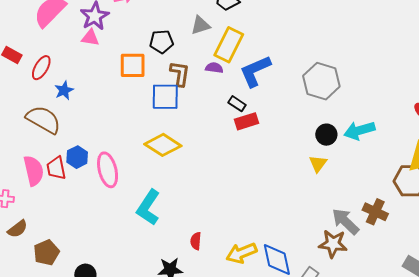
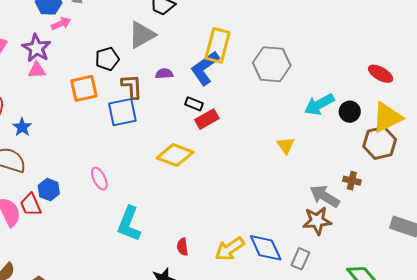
gray triangle: (200, 25) -> (142, 35), size x1.4
yellow rectangle: (229, 45) -> (218, 45), moved
black circle: (326, 135) -> (350, 112), moved
yellow diamond: (163, 145) -> (175, 155), moved
pink ellipse: (108, 170) -> (99, 179), moved, size x0.7
brown cross: (375, 212) -> (352, 181), size x0.7

